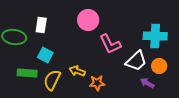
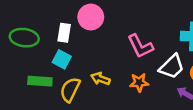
pink circle: (88, 20) -> (91, 17), moved
white rectangle: (41, 25) -> (64, 33), moved
orange star: (97, 83) -> (139, 82), moved

